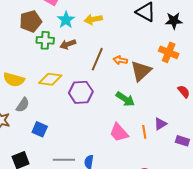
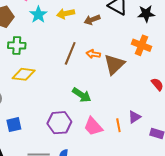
green cross: (45, 40) -> (17, 45), moved
brown arrow: (68, 44) -> (92, 20), moved
purple hexagon: (81, 92) -> (59, 123), moved
green arrow: (125, 99) -> (82, 95), moved
blue square: (40, 129) -> (14, 125), turned -35

